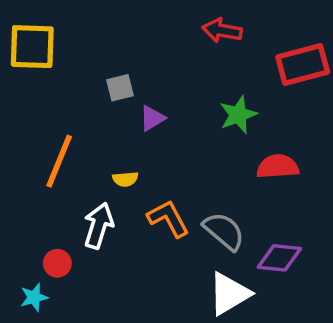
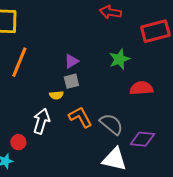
gray square: (120, 88) -> (71, 81), moved
orange line: (59, 161) -> (19, 62), moved
white triangle: (229, 294) -> (114, 159), turned 44

